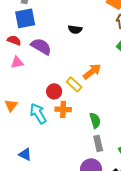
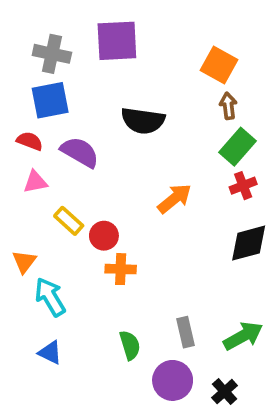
black semicircle: (75, 29) -> (143, 121), size x1.6
yellow rectangle: (74, 84) -> (69, 221), moved
cyan arrow: (38, 113) -> (50, 297), moved
green semicircle: (95, 120) -> (130, 345), moved

